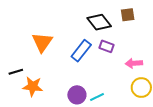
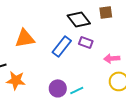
orange triangle: (42, 42) -> (25, 38), turned 45

